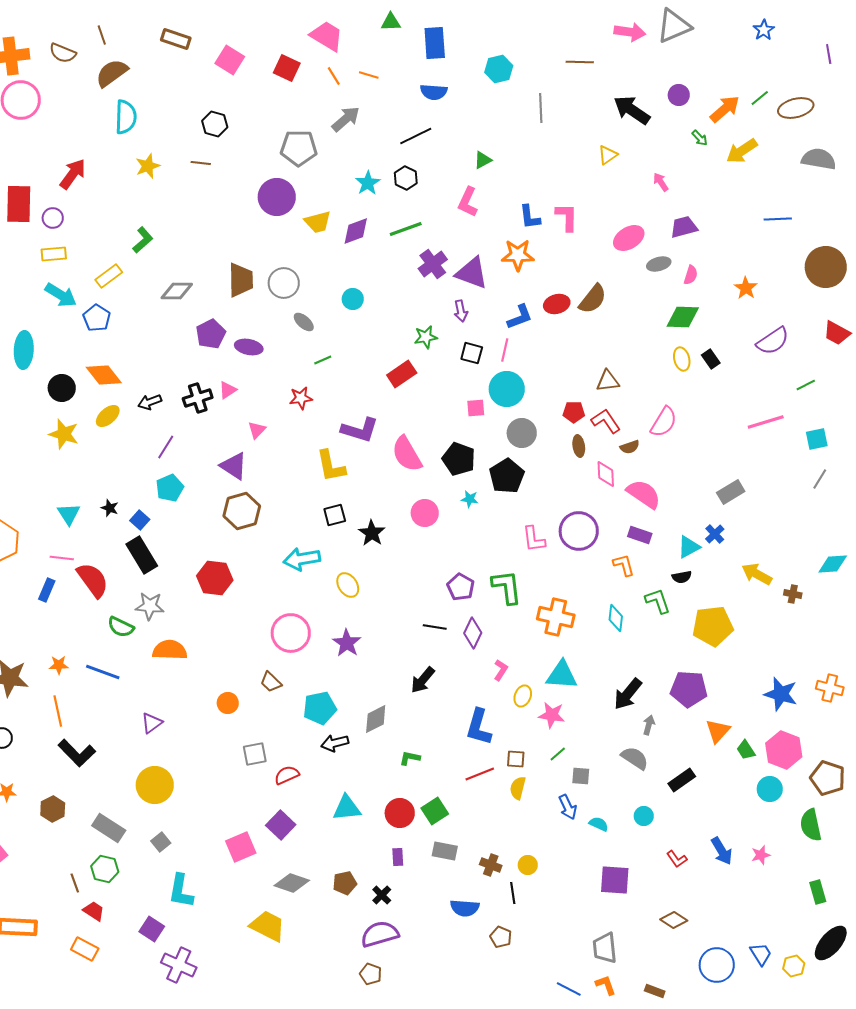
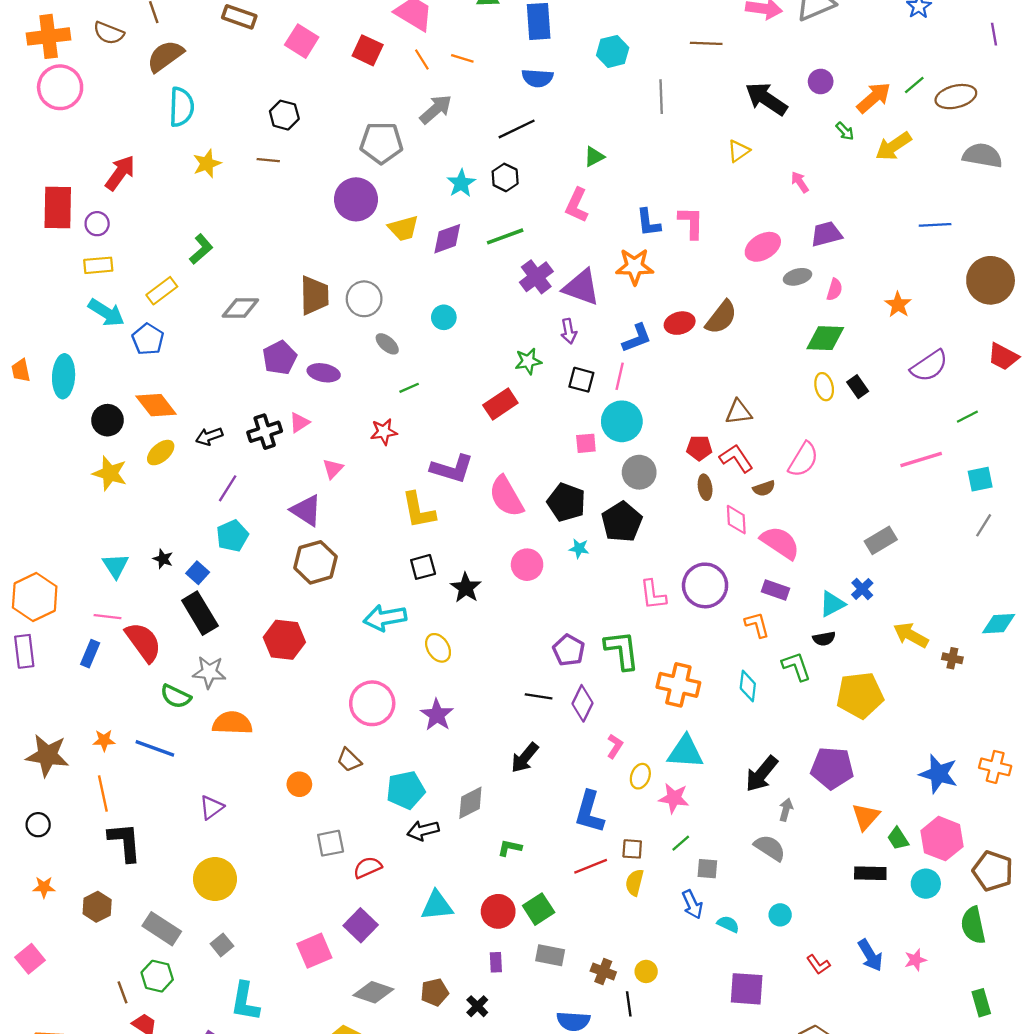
black L-shape: (77, 753) -> (125, 842), turned -141
black rectangle: (682, 780) -> (870, 873), moved, turned 36

